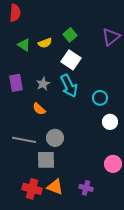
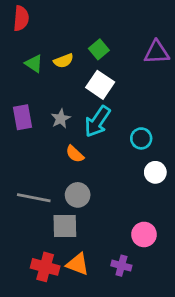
purple triangle: (111, 37) -> (157, 52), turned 36
cyan arrow: (69, 86) -> (97, 121), turned 60
orange semicircle: (39, 109) -> (75, 154), moved
pink circle: (113, 164) -> (144, 234), moved

